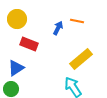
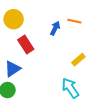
red rectangle: (29, 44) -> (26, 44), turned 36
yellow rectangle: (81, 59) -> (78, 60), size x0.6

